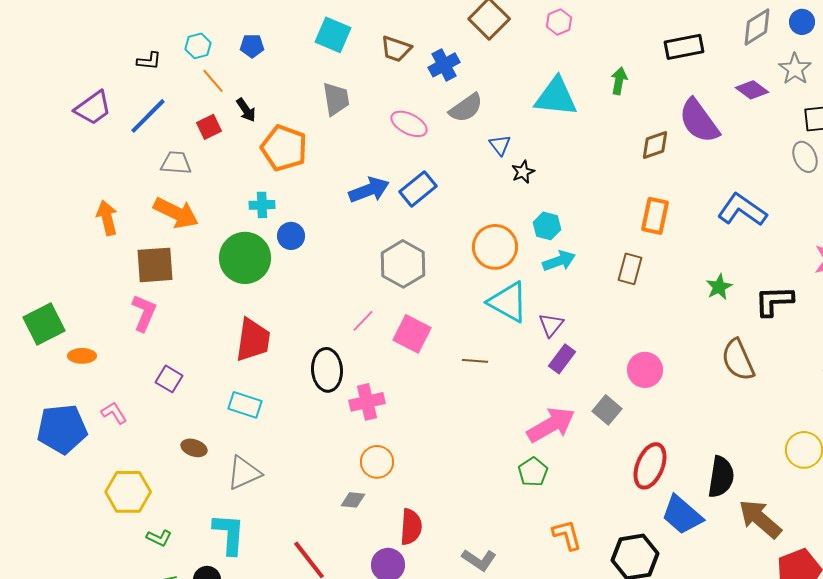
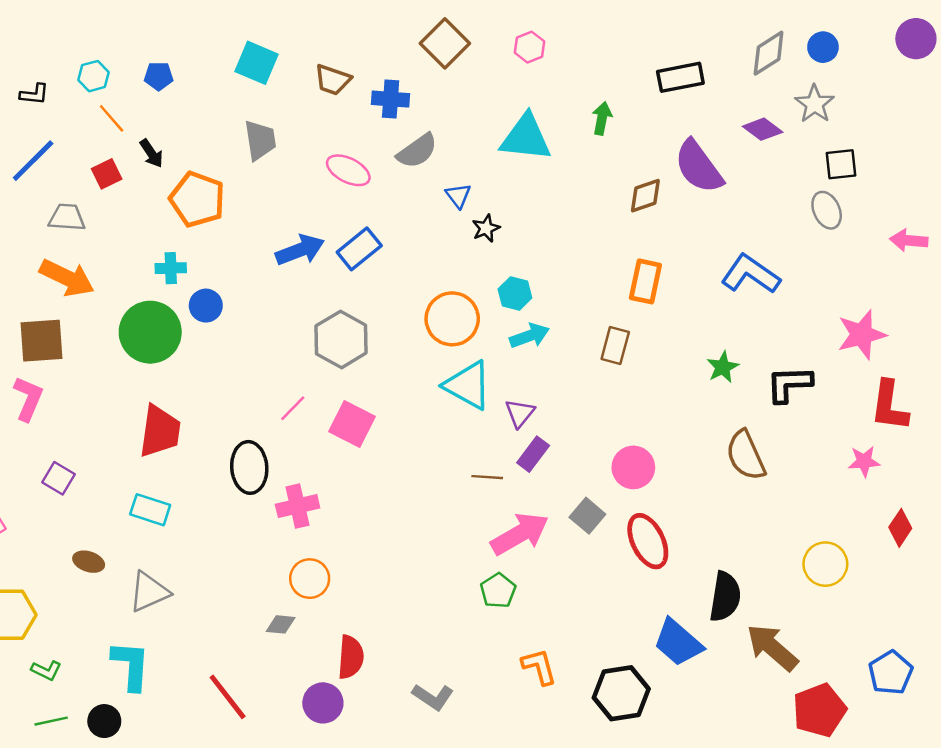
blue cross: (444, 65) -> (391, 99), turned 32
brown line: (475, 361) -> (487, 477), moved
red ellipse: (650, 466) -> (648, 541), moved, turned -48

